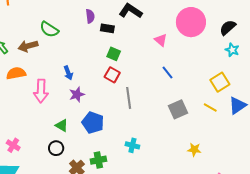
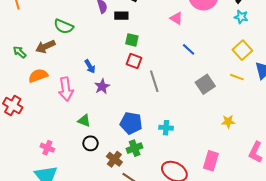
cyan star: (232, 50) -> (241, 17), moved
blue pentagon: (93, 123) -> (131, 123), moved
green triangle: (62, 125) -> (84, 121), moved

